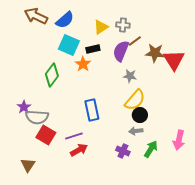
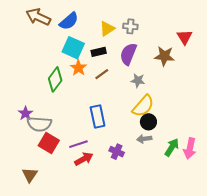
brown line: (135, 41) -> (102, 74), moved
red triangle: (174, 60) -> (185, 37), moved, size x0.7
orange star: (83, 64) -> (78, 68), moved
green arrow: (151, 149) -> (172, 147), moved
purple cross: (123, 151) -> (117, 152), moved

